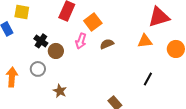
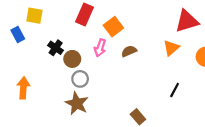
orange triangle: (145, 41) -> (171, 48), turned -35
gray circle: (38, 69) -> (80, 79), moved
brown star: (60, 91) -> (77, 103), size x1.5

